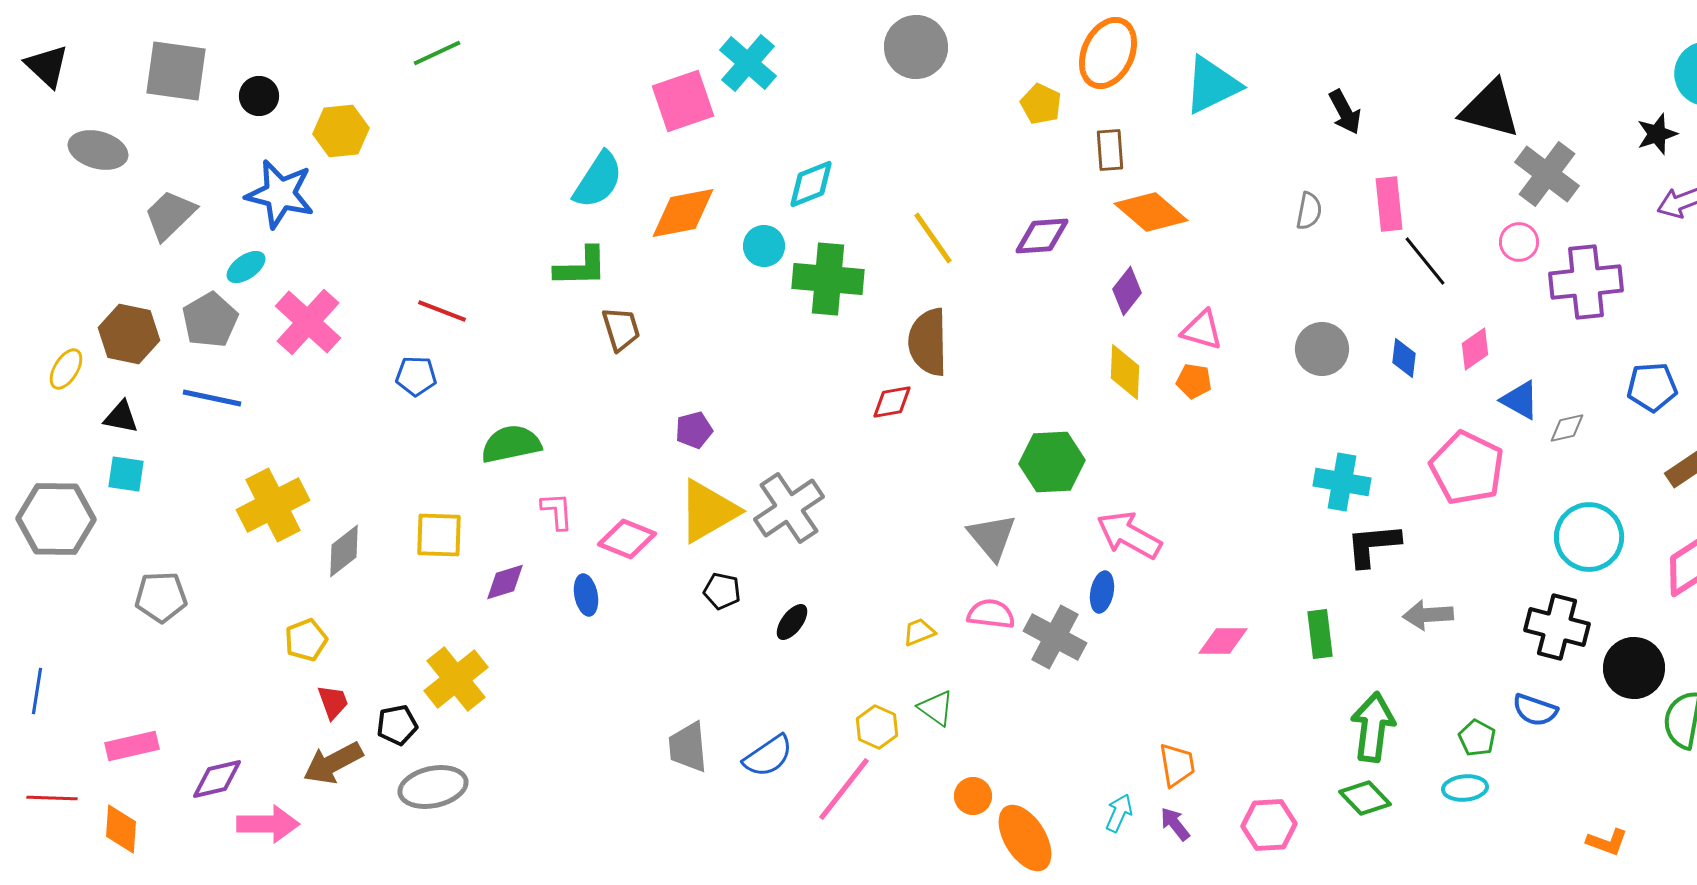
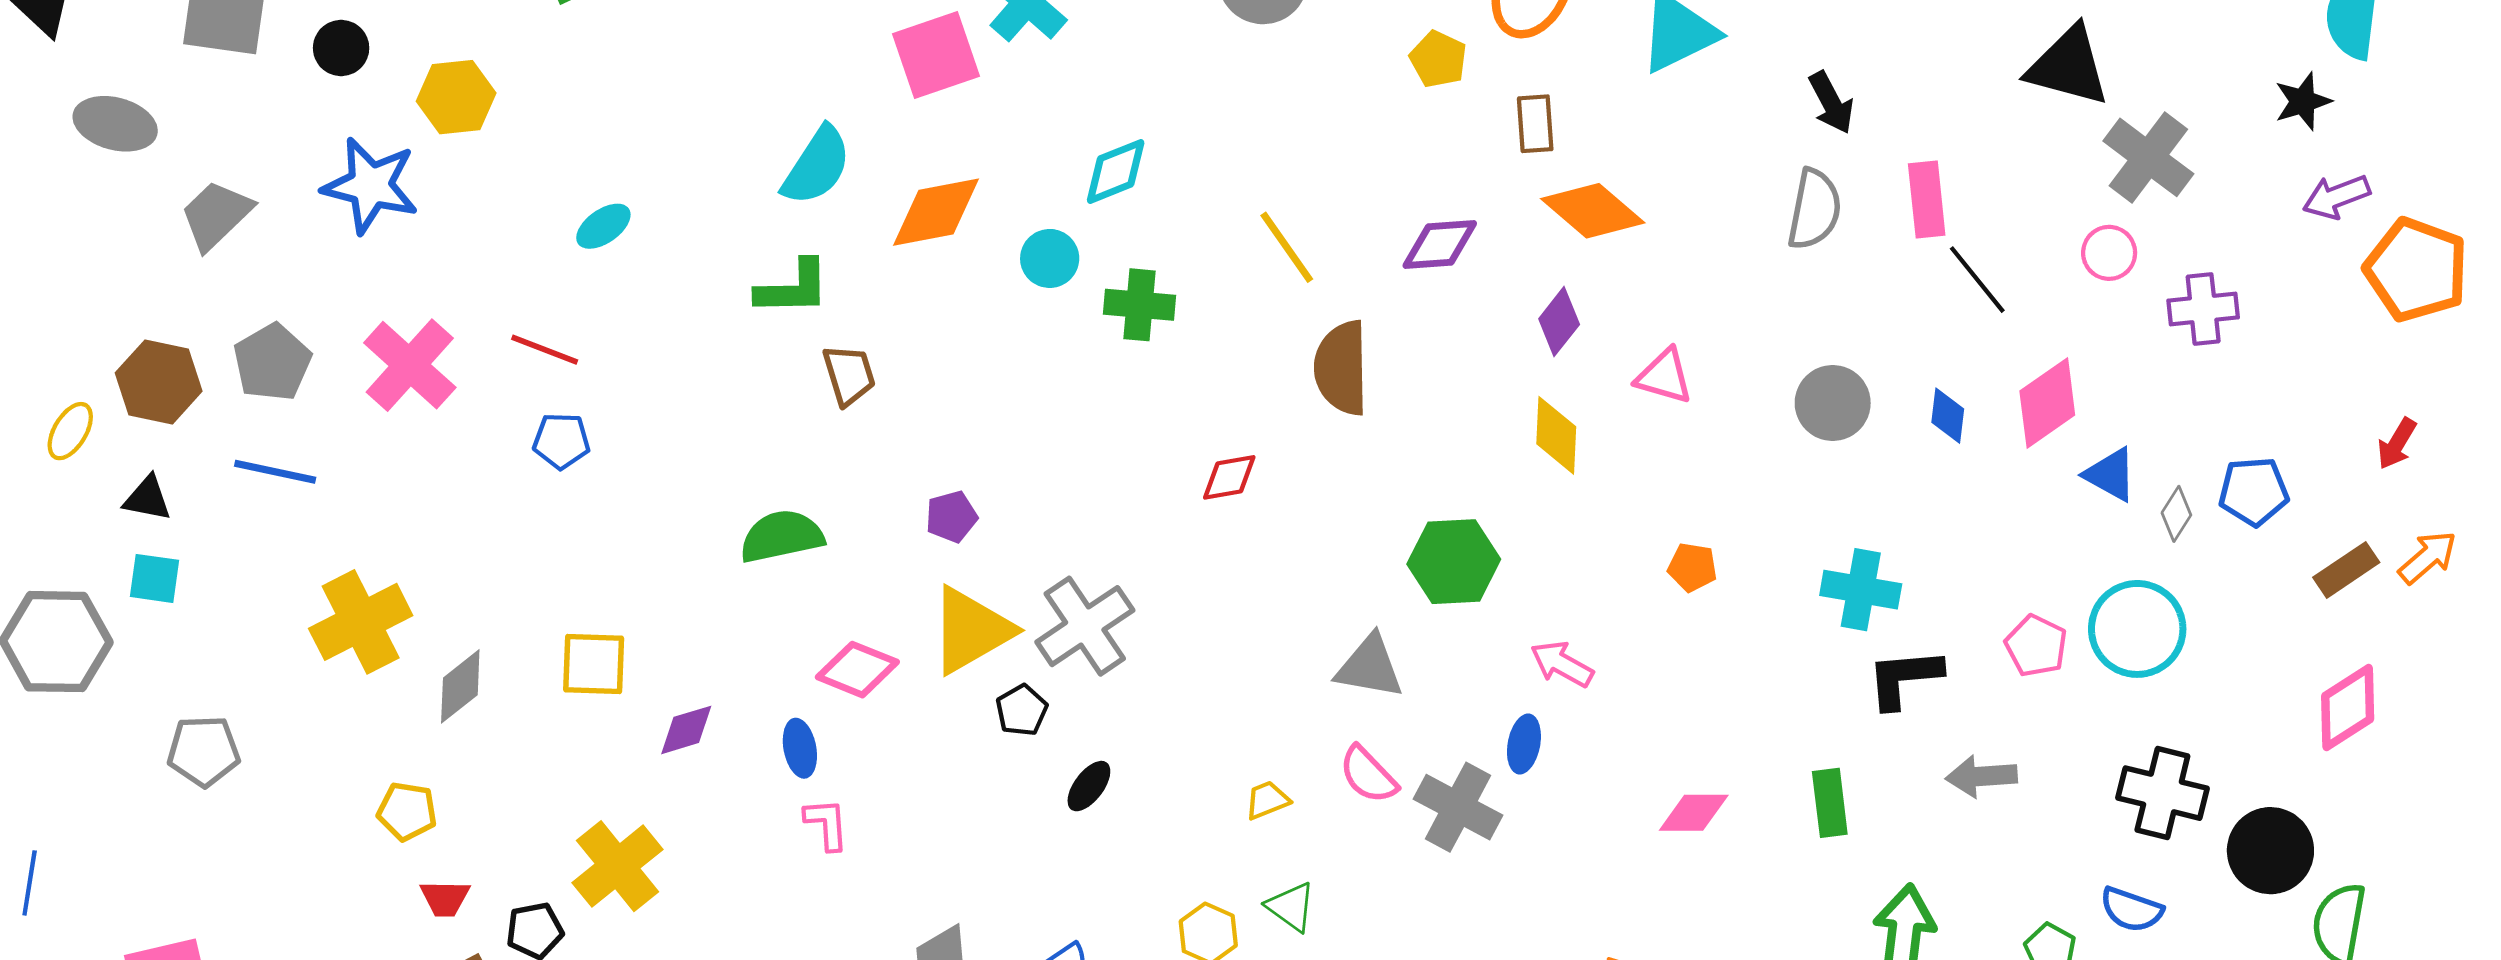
black arrow: (1345, 112) -> (1831, 103), moved
gray semicircle: (1309, 211) -> (1814, 209), size x1.5
cyan ellipse: (246, 267) -> (603, 226), moved
green cross: (828, 279) -> (1139, 305), size x0.7
purple cross: (1586, 282) -> (2203, 309), size x0.7
red line: (442, 311) -> (545, 350), moved
brown semicircle: (928, 342) -> (1342, 368), moved
pink diamond: (1475, 349) -> (2047, 403), size x1.5
orange pentagon: (1194, 381) -> (1692, 567), moved
blue pentagon: (1652, 387) -> (2254, 491), moved
gray diamond: (1567, 428) -> (2176, 514), turned -45
green semicircle: (511, 444) -> (782, 536), moved
pink pentagon: (1467, 468) -> (2036, 646), moved, size x0.6
pink L-shape: (557, 511) -> (827, 824), moved
pink arrow: (1129, 535) -> (1562, 664), size x0.7
gray triangle: (992, 537) -> (1370, 667), turned -40
cyan circle: (1589, 537) -> (2137, 629), moved
black pentagon: (722, 591) -> (1022, 710), moved, turned 30
pink semicircle: (991, 614) -> (1368, 775), turned -141
yellow pentagon: (306, 640) -> (407, 811), turned 30
red trapezoid: (333, 702) -> (445, 898), turned 111

